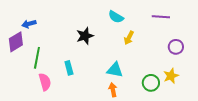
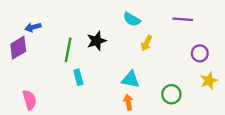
green line: (37, 58) -> (68, 50), moved
yellow star: (171, 76) -> (209, 81), moved
pink semicircle: (45, 82) -> (30, 100), moved

